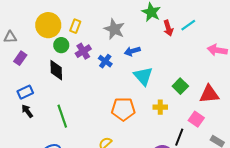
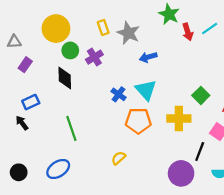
yellow rectangle: (75, 26) -> (103, 27), moved, turned -40
blue cross: (105, 61) -> (119, 94), moved
cyan triangle: (143, 76) -> (146, 90), moved
yellow cross: (160, 107) -> (179, 119), size x1.5
black arrow: (27, 111) -> (22, 123), moved

